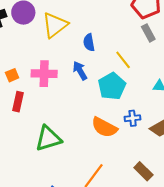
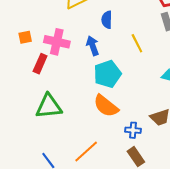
cyan pentagon: (112, 86) -> (107, 74), moved
red rectangle: (18, 102) -> (40, 64), moved
blue cross: (133, 118) -> (133, 130), moved

